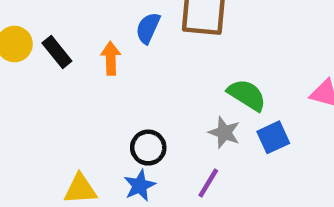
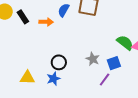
orange arrow: (111, 58) -> (46, 22), turned 88
green semicircle: (247, 95) -> (125, 43), moved
purple line: (208, 183) -> (105, 79), moved

